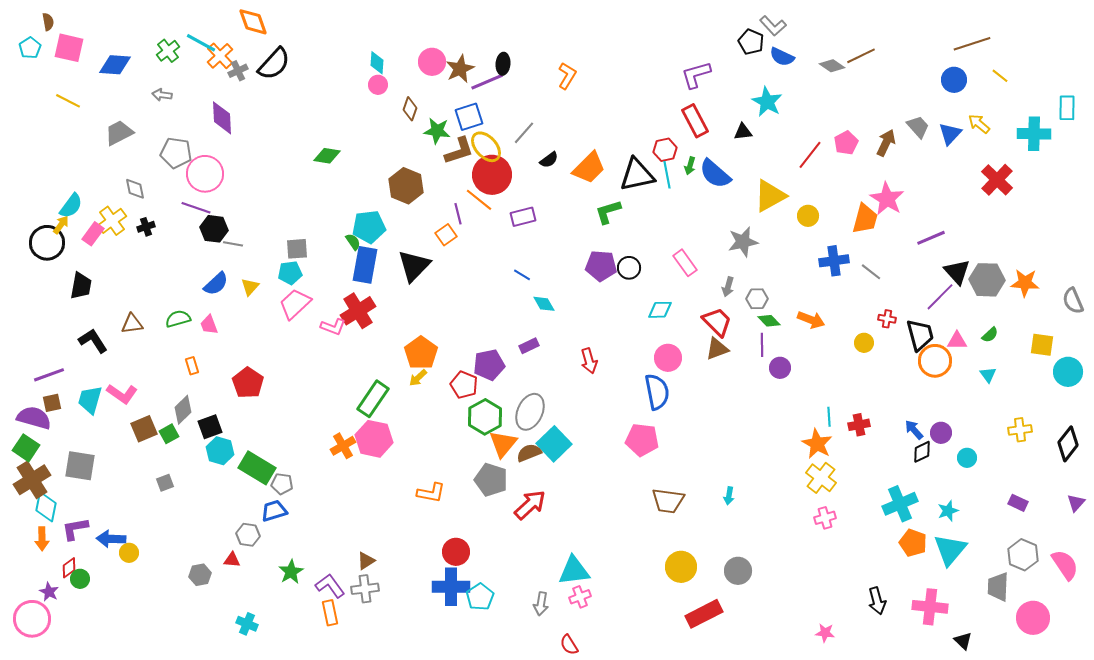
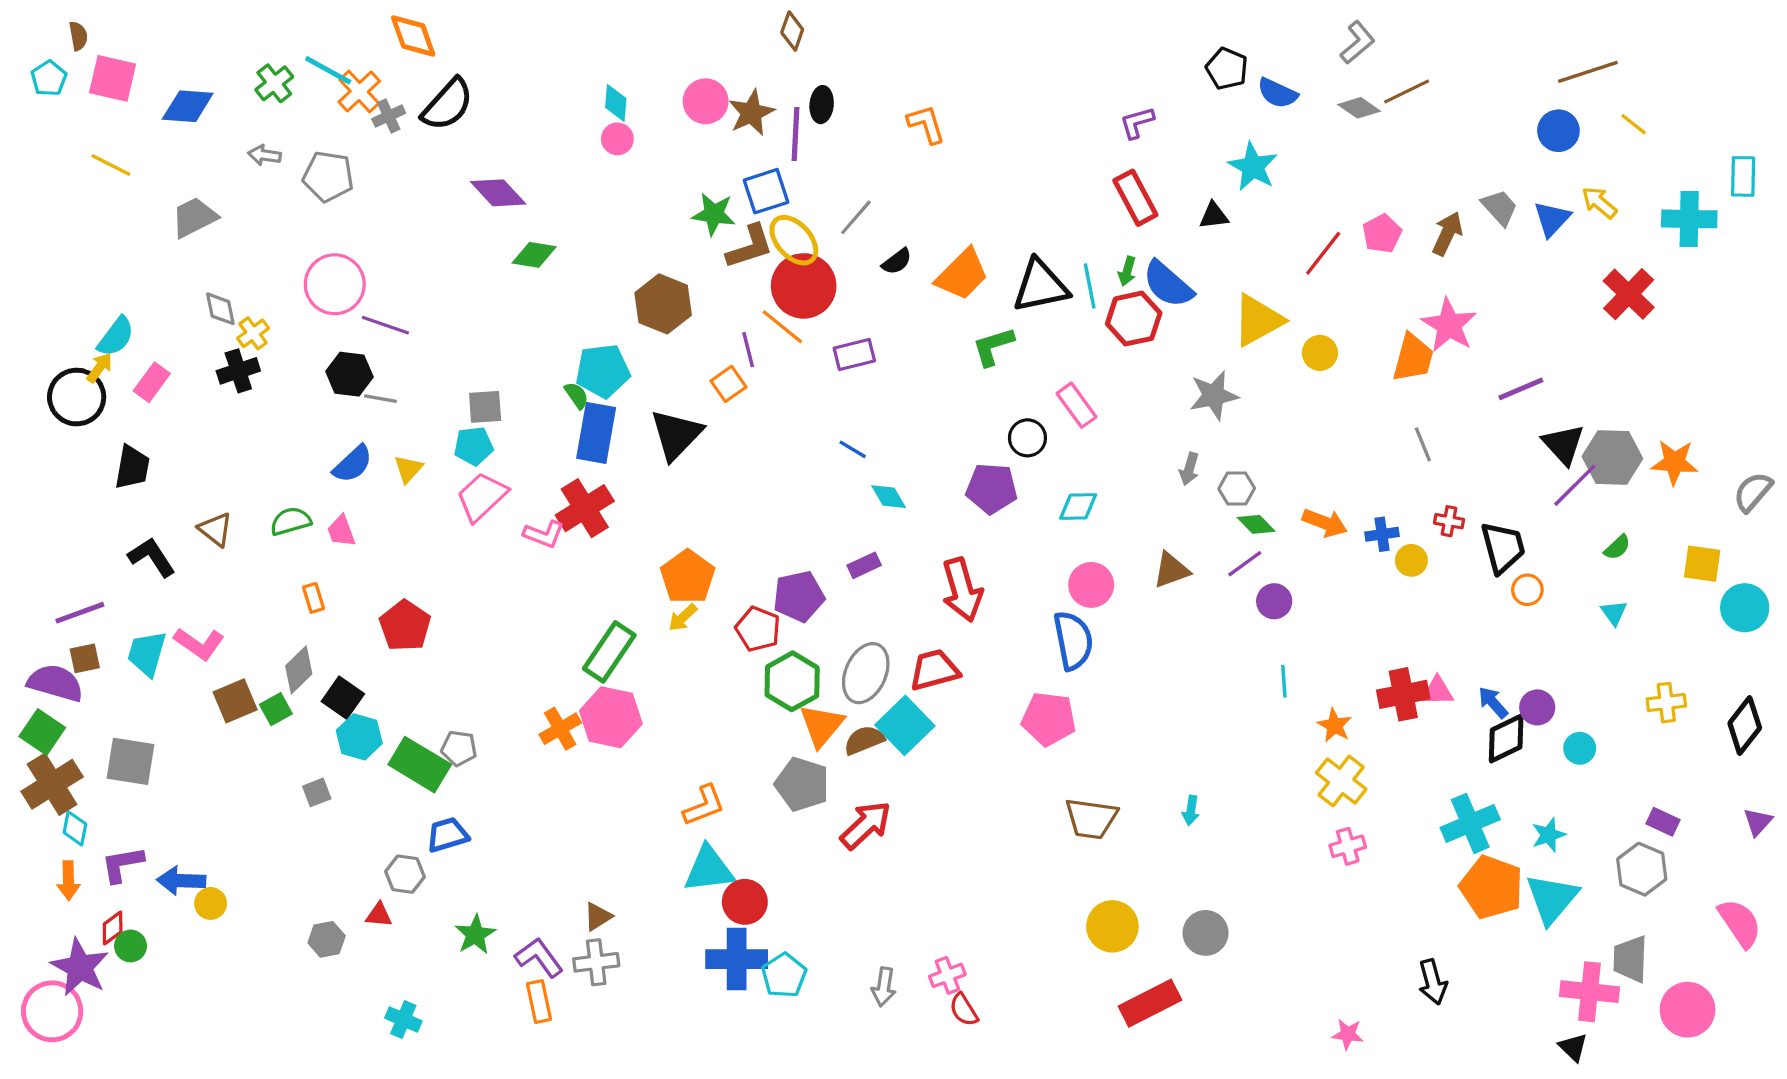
gray L-shape: (773, 26) -> (1357, 42), moved, turned -88
purple L-shape: (696, 75) -> (1137, 123), size x0.7
orange L-shape: (567, 76) -> (926, 124), turned -48
purple line: (487, 82) -> (795, 134), turned -64
brown diamond: (410, 109) -> (792, 31), moved
purple diamond: (222, 118) -> (498, 193), moved, turned -40
red hexagon: (665, 150) -> (1134, 319), moved, size x1.4
gray pentagon: (176, 153) -> (328, 176), moved
purple line: (196, 208) -> (385, 325), moved
yellow cross: (112, 221) -> (253, 333), moved, size x0.7
black cross: (146, 227) -> (238, 371), size x1.4
blue cross: (834, 261) -> (1382, 534), moved, size x0.7
pink rectangle: (685, 263) -> (1076, 405), moved
purple pentagon: (601, 266) -> (992, 489), moved
gray line: (871, 272) -> (1423, 444), turned 30
purple line: (940, 297) -> (1575, 485), moved
gray semicircle: (1073, 301) -> (1753, 492), turned 64
red trapezoid: (717, 322) -> (934, 670), moved, turned -60
brown triangle: (132, 324) -> (215, 529), turned 45
pink triangle: (957, 341) -> (1438, 691), moved
purple line: (762, 345) -> (1245, 564), turned 55
red arrow: (589, 361) -> (962, 590), size x1.5
orange circle: (935, 361) -> (1527, 590), size x0.6
cyan line: (829, 417) -> (1284, 681), moved
red cross: (859, 425) -> (1403, 694), size x1.4
black square: (210, 427) -> (343, 698), turned -35
orange star: (817, 444) -> (1335, 725), size x0.7
black diamond: (922, 452) -> (1506, 738), size x1.4
gray square: (165, 483) -> (317, 792), moved
gray pentagon: (282, 484) -> (459, 748), moved
orange L-shape: (431, 493) -> (704, 805), turned -32
cyan diamond: (46, 507) -> (75, 828), size x0.7
orange pentagon: (913, 543) -> (1491, 887), size x1.4
gray hexagon: (1023, 555) -> (1642, 869), moved
cyan triangle: (574, 571) -> (709, 869), moved
purple star: (49, 592) -> (80, 967), size x1.8
pink cross: (930, 607) -> (1589, 992), moved
red semicircle: (569, 645) -> (964, 1010), moved

